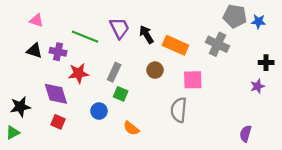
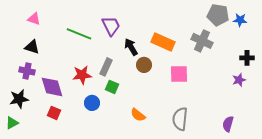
black arrow: (146, 34) -> (131, 47), moved
purple cross: (58, 52) -> (27, 71), moved
red star: (78, 73) -> (82, 75), moved
gray semicircle: (179, 110) -> (180, 119), moved
orange semicircle: (131, 128) -> (138, 115), moved

